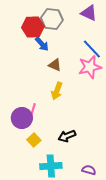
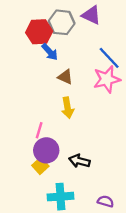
purple triangle: (89, 13) -> (91, 15), moved
yellow arrow: (57, 91) -> (68, 108), turned -30
purple circle: (22, 118) -> (46, 150), moved
black arrow: (67, 136) -> (79, 161), turned 36

